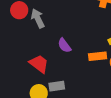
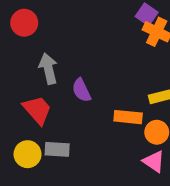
gray arrow: (38, 18) -> (48, 69), moved

